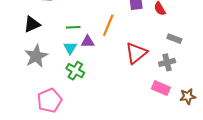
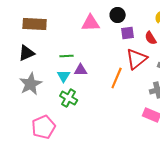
orange line: (108, 25) -> (117, 78), moved
red triangle: (136, 53) -> (137, 59), moved

